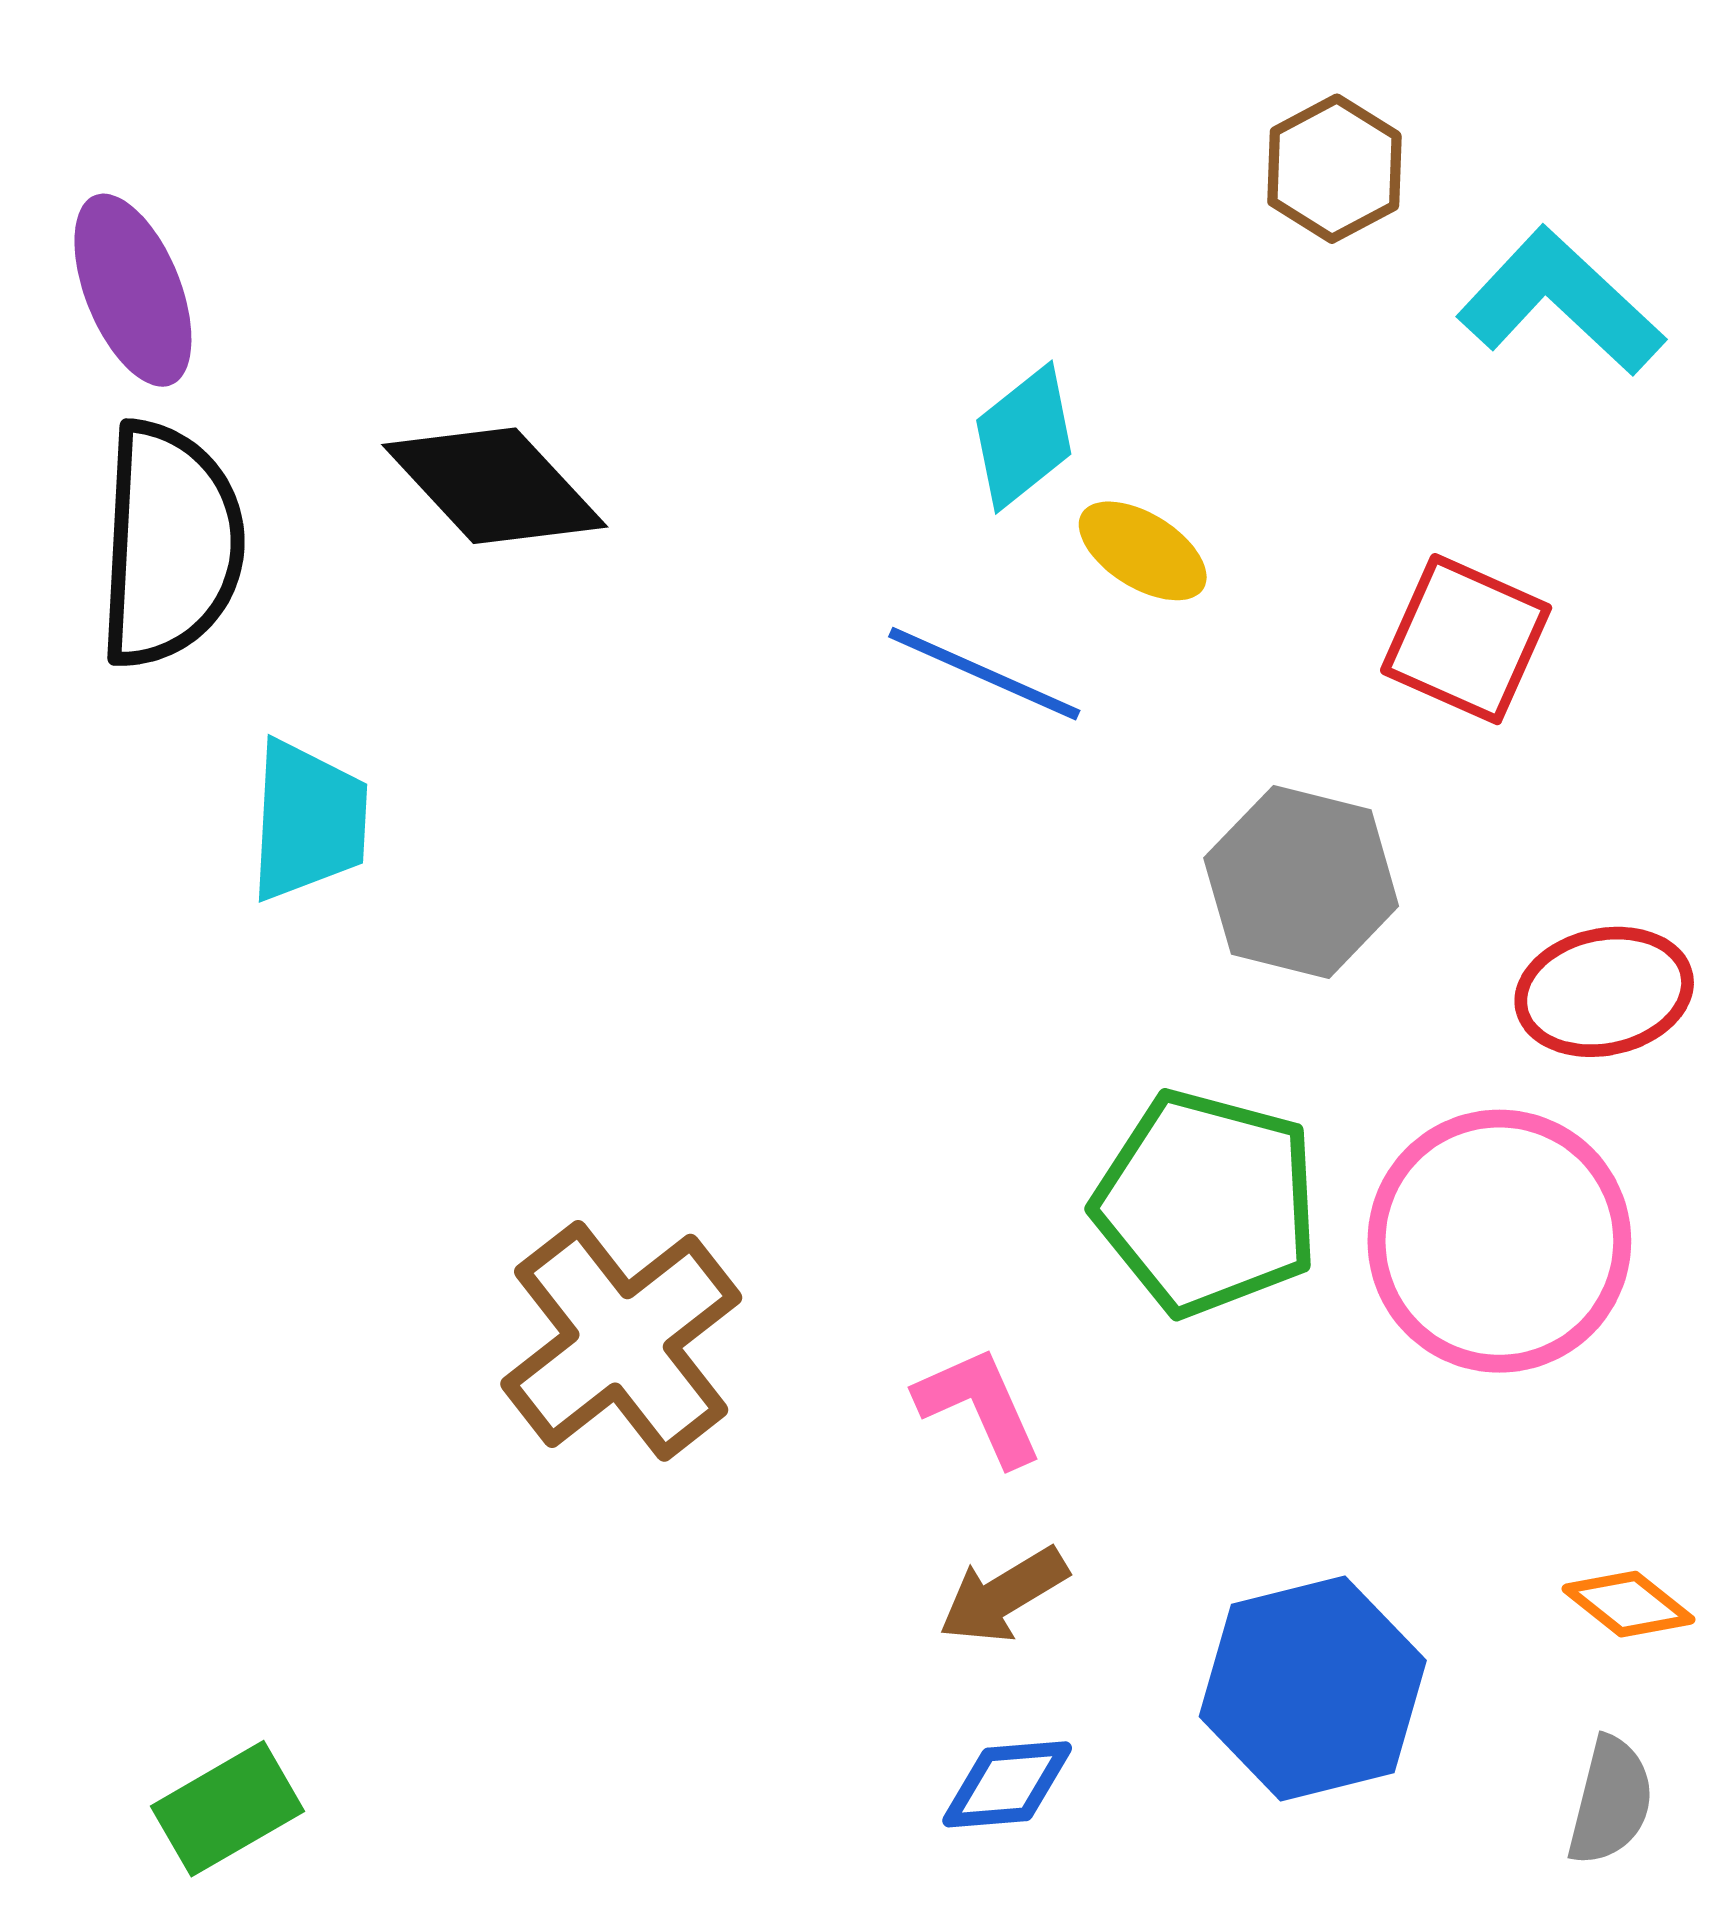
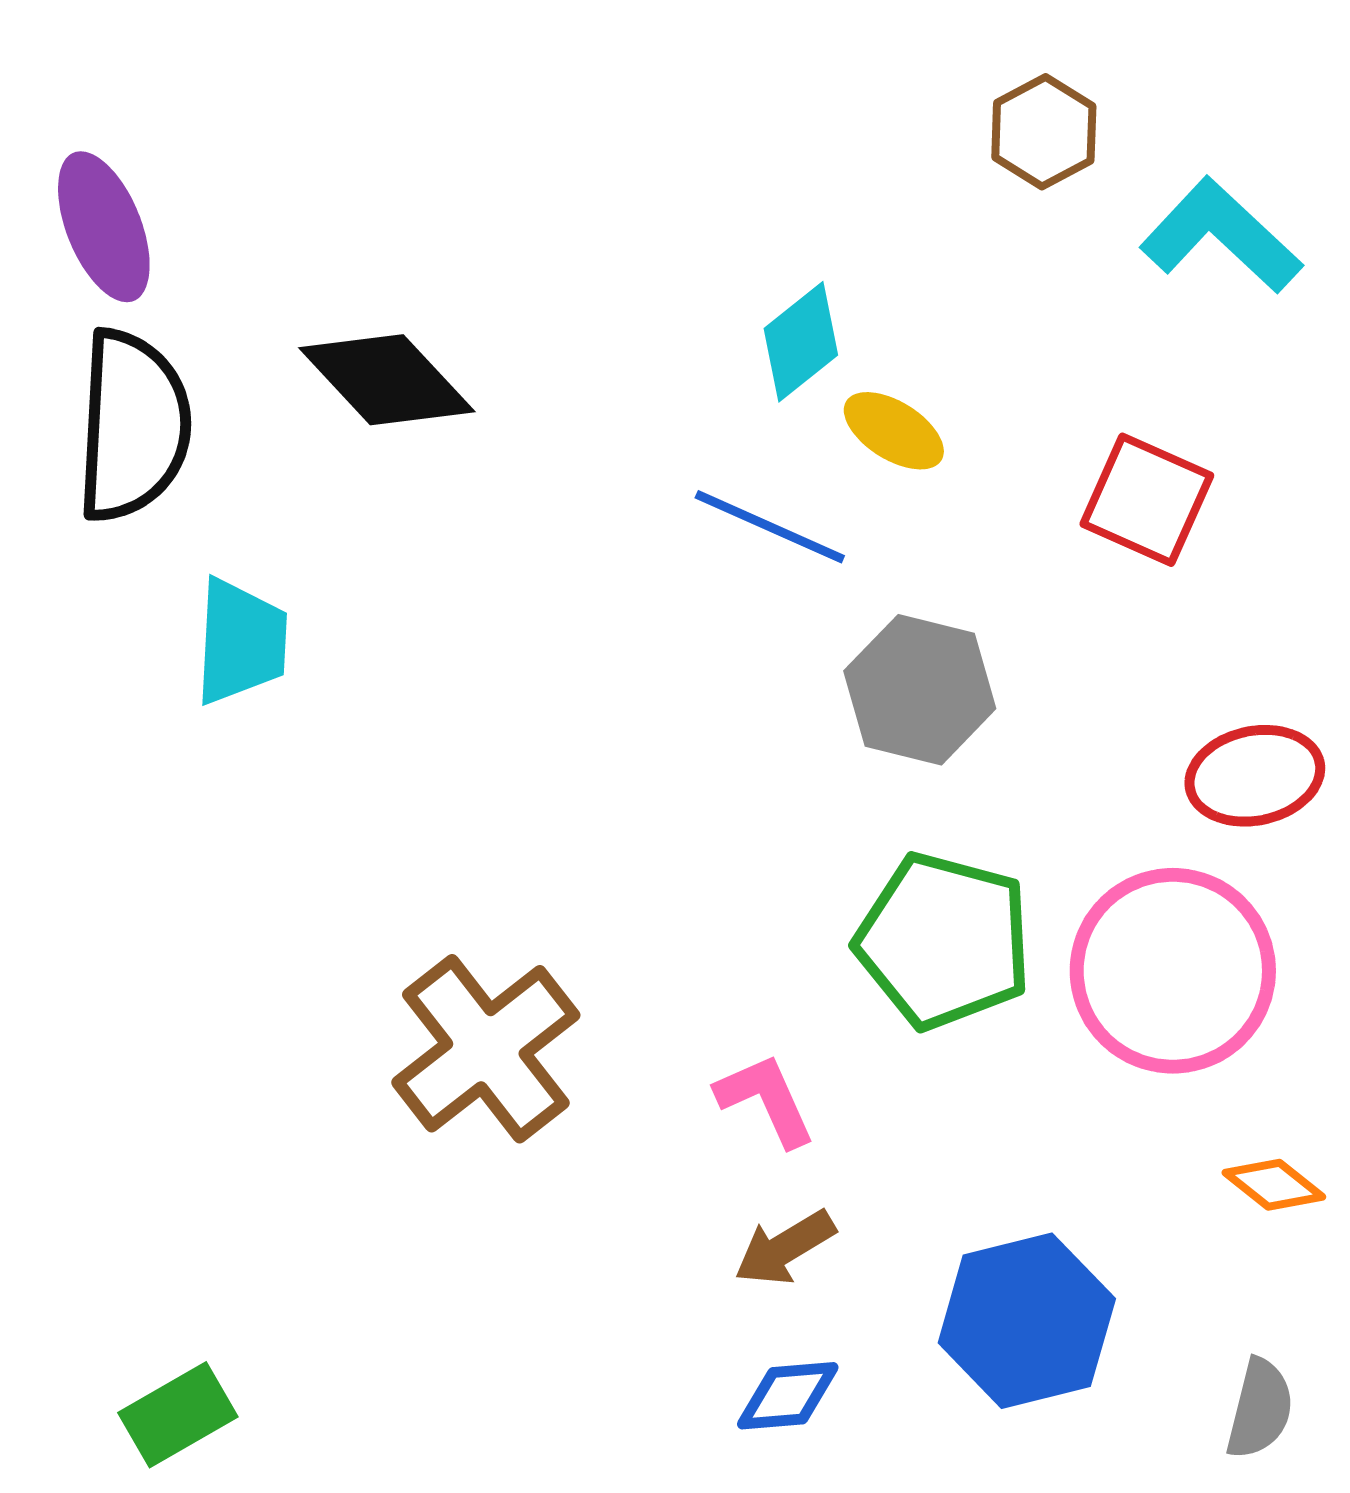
gray hexagon: (1301, 882) -> (920, 690), moved
orange diamond: (1628, 1604) -> (1274, 1185), moved

